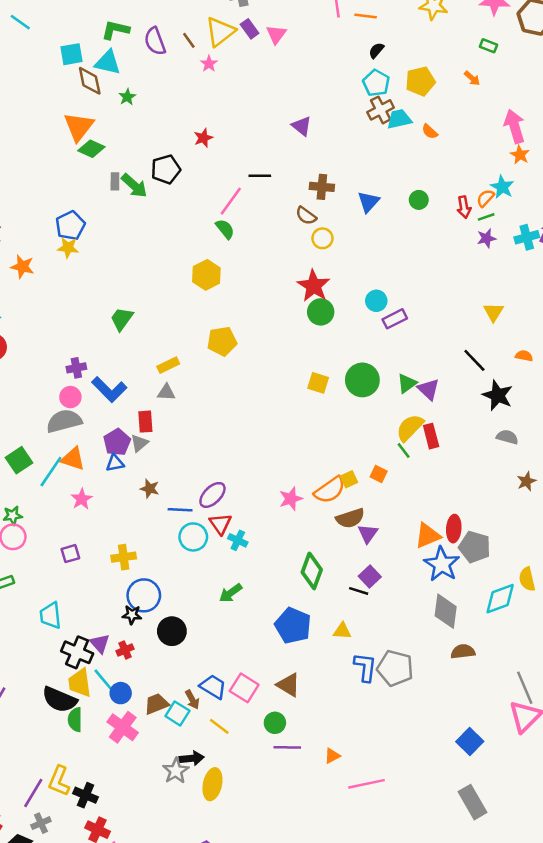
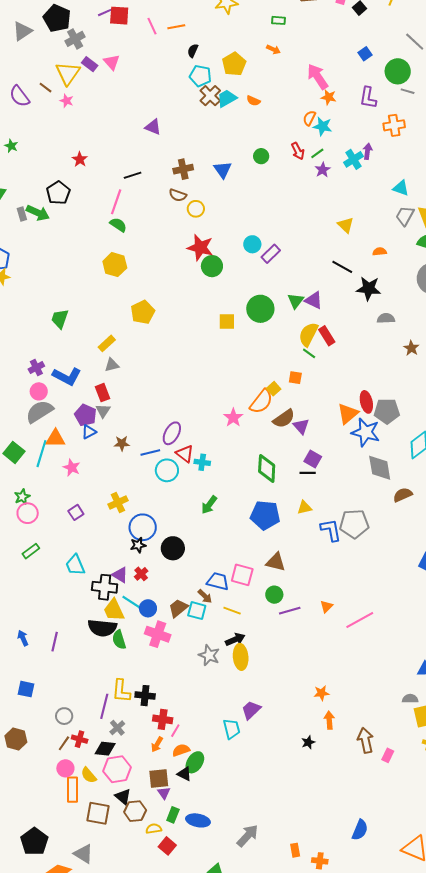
orange semicircle: (485, 198) -> (309, 118), moved
black arrow: (192, 758) -> (235, 639), moved

